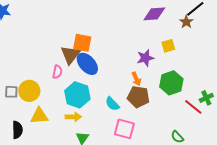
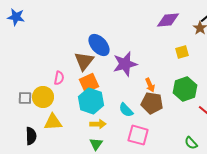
orange square: (82, 43) -> (89, 83), moved, turned -36
purple star: (145, 58) -> (125, 64), moved, size x1.4
blue ellipse: (87, 64) -> (99, 45), moved
pink semicircle: (57, 72) -> (59, 78), moved
yellow arrow: (73, 117) -> (98, 124), moved

